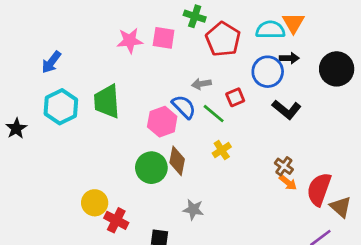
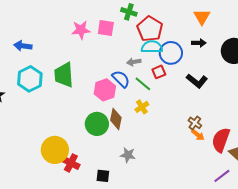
cyan semicircle: (270, 30) -> (152, 47), moved
blue arrow: (51, 62) -> (23, 46), turned 60
blue circle: (268, 72) -> (171, 53), moved
yellow cross: (222, 150) -> (142, 107), moved
yellow circle: (95, 203) -> (55, 150), size x1.4

